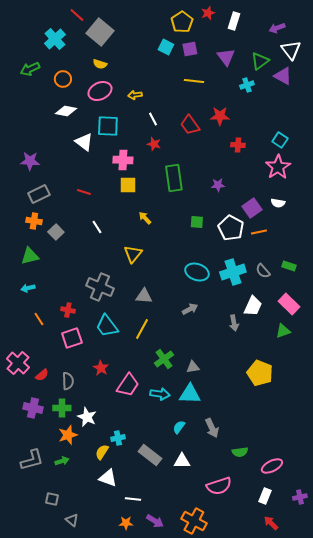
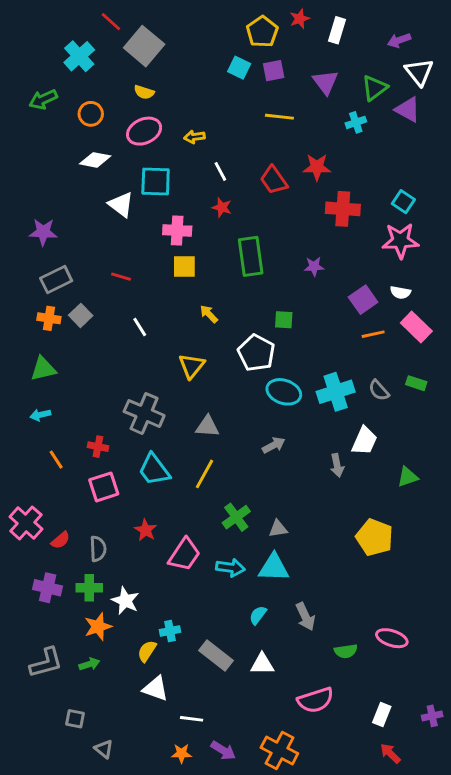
red cross: (238, 145) -> (343, 209), size x1.6
pink star: (278, 167) -> (400, 241), turned 30
white pentagon: (231, 228) -> (256, 353), moved
gray square: (56, 232) -> (81, 315), moved
pink rectangle: (289, 304) -> (416, 327), moved
pink ellipse: (272, 466) -> (392, 638), moved, turned 45

